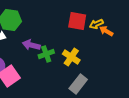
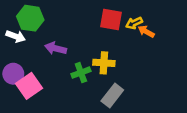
green cross: (46, 54) -> (81, 73), moved
yellow cross: (71, 57) -> (104, 63), turned -30

